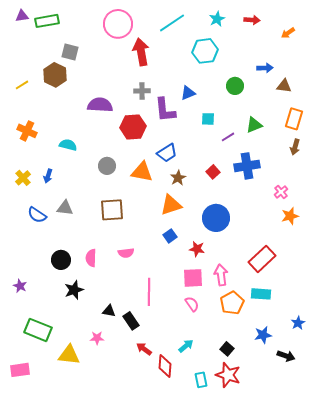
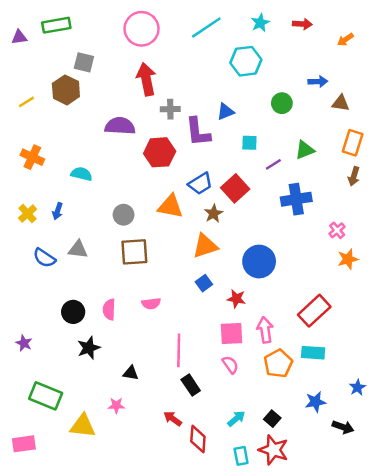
purple triangle: (22, 16) -> (19, 37), moved
red arrow: (141, 52) -> (146, 79), moved
gray circle: (107, 166) -> (124, 215), moved
red square: (213, 172) -> (235, 188), moved, size x1.6
black rectangle: (131, 321) -> (191, 385), moved
cyan arrow: (186, 346) -> (236, 419), moved

